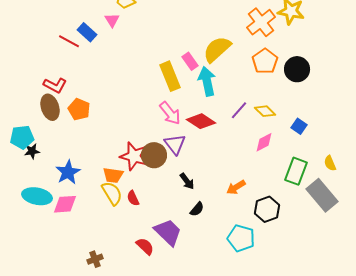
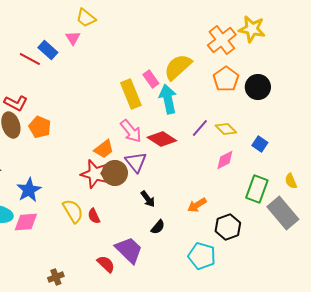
orange trapezoid: (113, 175) -> (104, 149), moved, turned -45

